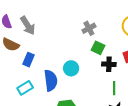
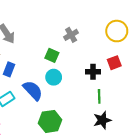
green square: (98, 48) -> (52, 55), moved
blue semicircle: (51, 80) -> (33, 90), turned -35

